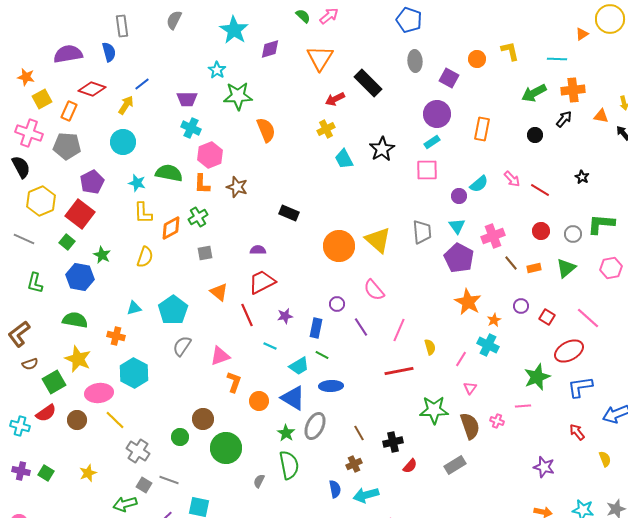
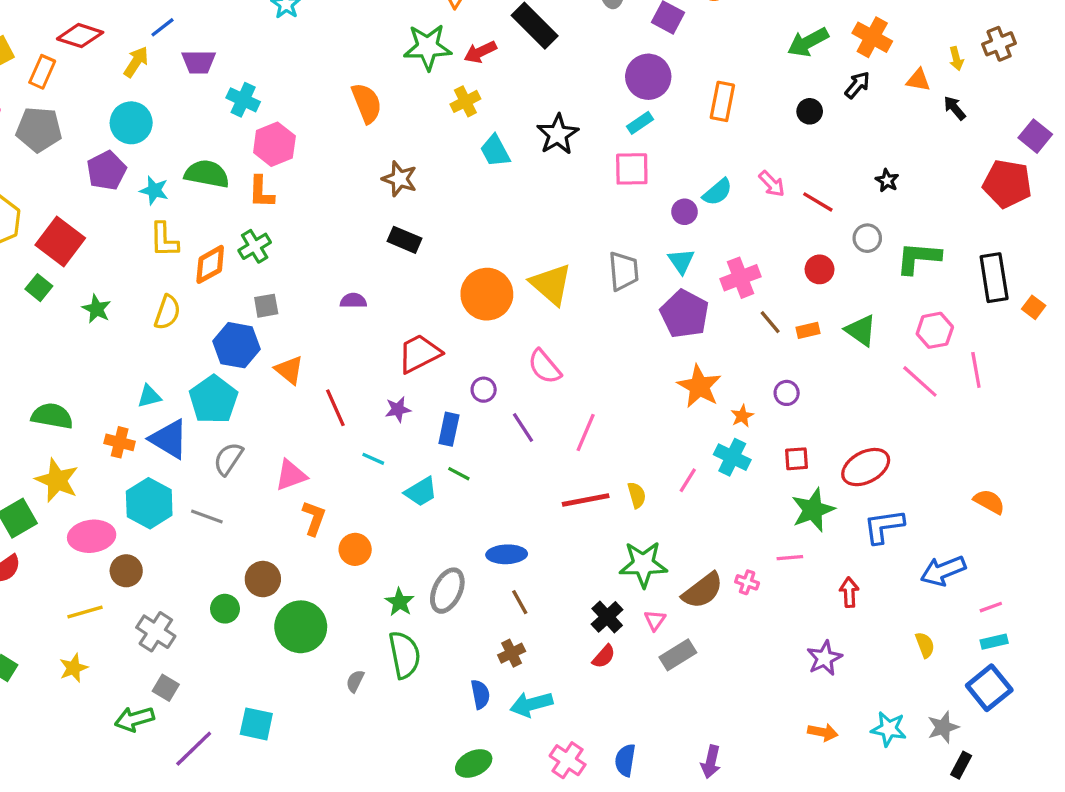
orange cross: (573, 90) -> (872, 37), turned 35
green star: (238, 96) -> (428, 47), moved
purple trapezoid: (187, 99) -> (199, 62), moved
purple pentagon: (92, 182) -> (106, 171), moved
brown star: (237, 187) -> (400, 179), moved
gray circle: (573, 234) -> (867, 238), moved
green triangle: (566, 268) -> (861, 330), turned -45
blue hexagon: (80, 277) -> (237, 345), moved
red trapezoid: (262, 282) -> (419, 353), moved
red square: (547, 317) -> (796, 459), moved, turned -35
pink line: (588, 318) -> (920, 381), moved
yellow semicircle: (430, 347) -> (637, 495), moved
blue ellipse: (331, 386) -> (507, 554), moved
pink triangle: (470, 388) -> (655, 620), moved
blue triangle: (293, 398) -> (169, 439), moved
brown circle: (77, 420) -> (126, 571), moved
yellow line: (115, 420) -> (85, 612), moved, turned -60
brown semicircle: (470, 426) -> (703, 591), turned 72
red arrow: (577, 432) -> (849, 592), moved, turned 36
black cross: (393, 442) -> (607, 617), moved, turned -30
purple star: (544, 467) -> (824, 658), turned 30
gray line: (169, 480) -> (207, 516), moved

